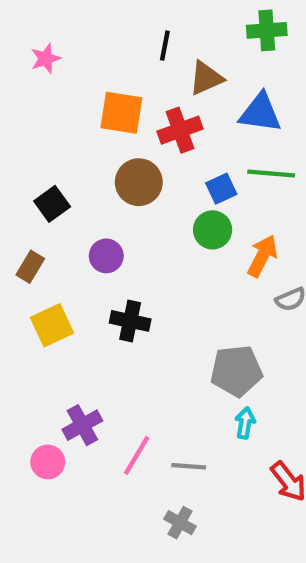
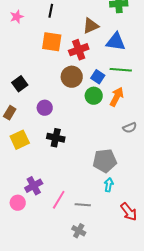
black line: (165, 46) -> (51, 11), moved
brown circle: (139, 182) -> (72, 77), moved
blue square: (221, 189) -> (98, 77), turned -32
orange arrow: (262, 256) -> (117, 97), moved

